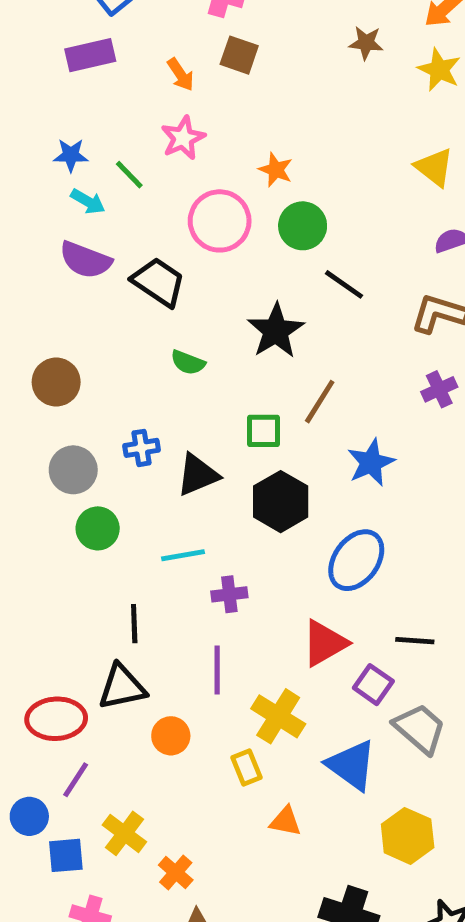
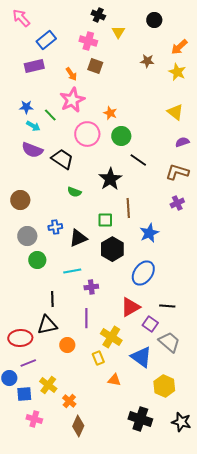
pink star: (183, 138) -> (72, 100), size x1.4
brown line: (320, 402) -> (128, 208), turned -36
purple line: (76, 780) -> (28, 363), turned 35

